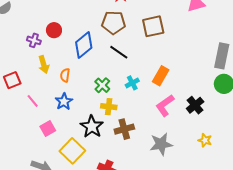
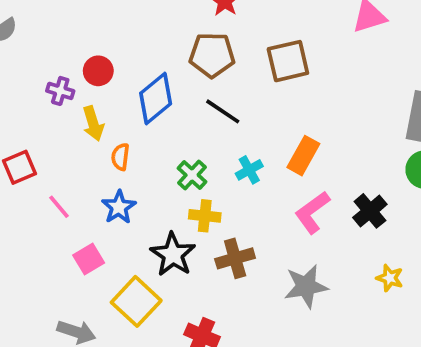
yellow arrow: (44, 65) -> (93, 124), moved

